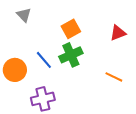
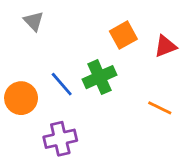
orange square: (71, 29) -> (123, 35), moved

